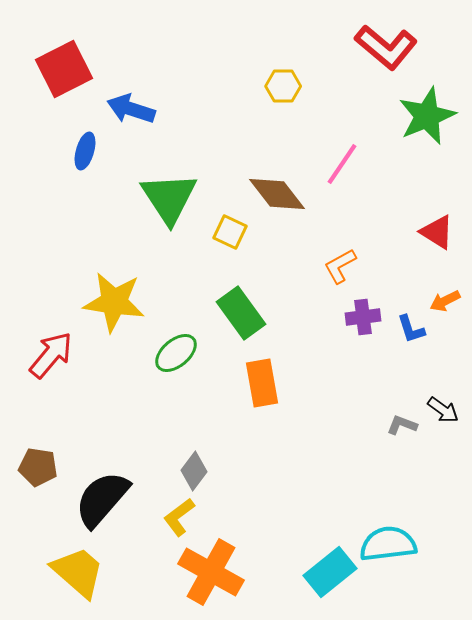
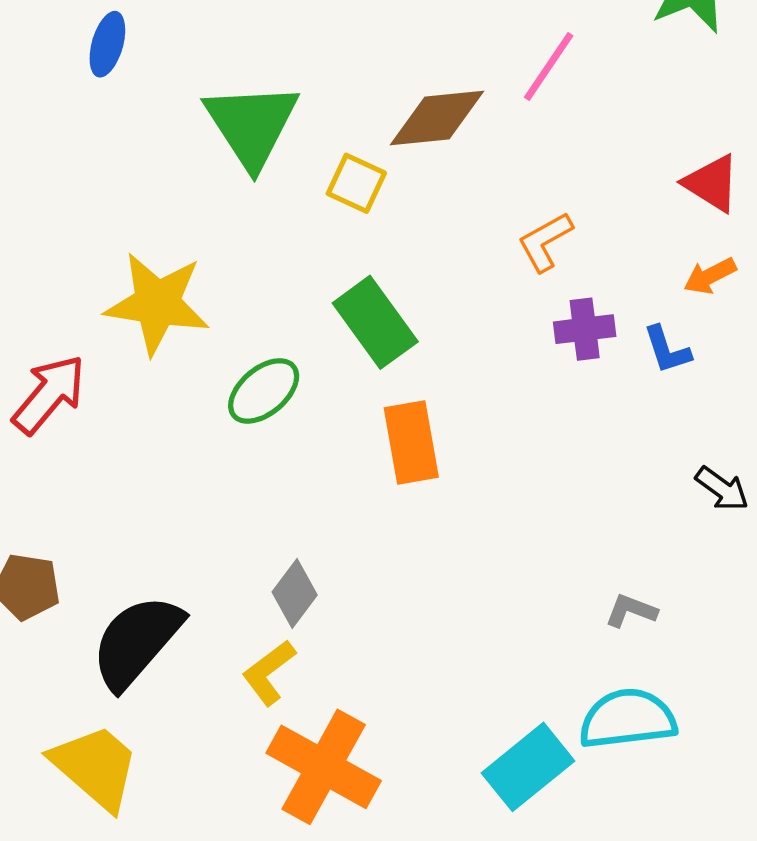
brown diamond: (277, 194) -> (437, 118), turned -58
orange arrow: (445, 301) -> (710, 276), moved
gray L-shape: (402, 425) -> (631, 611), moved

